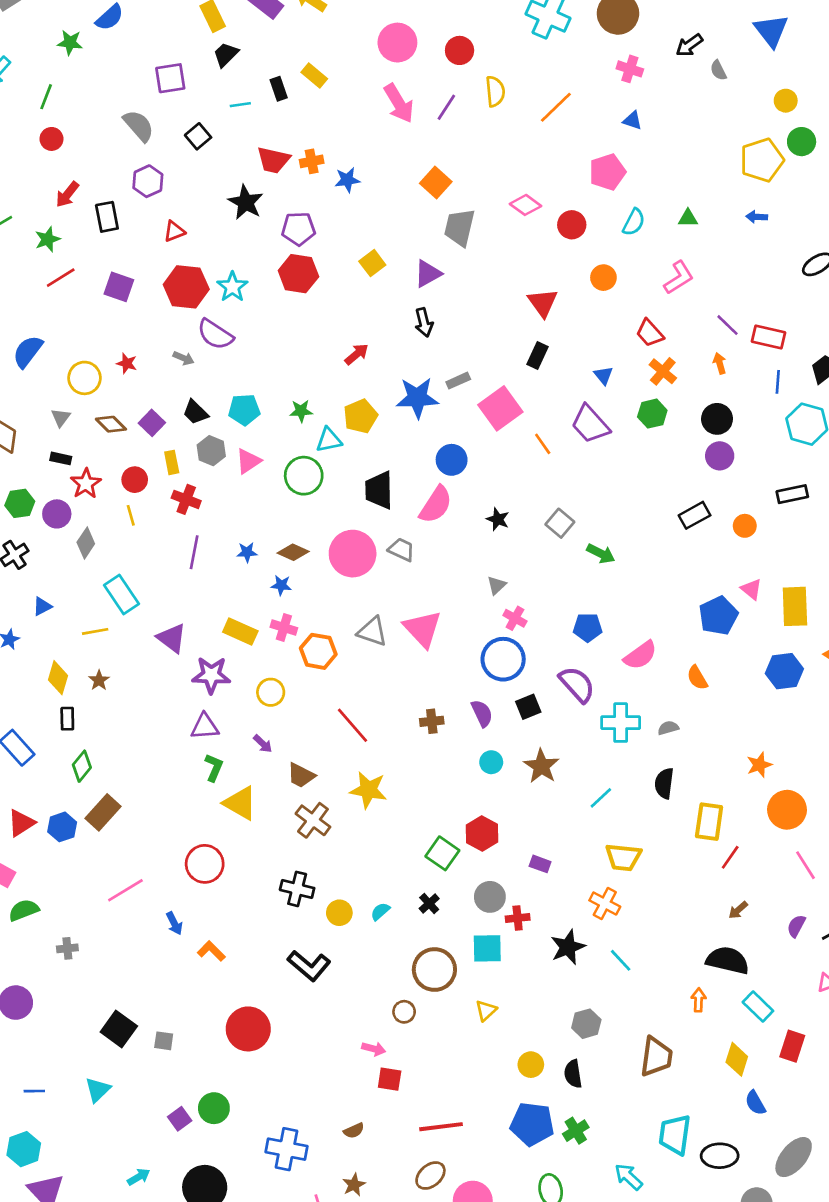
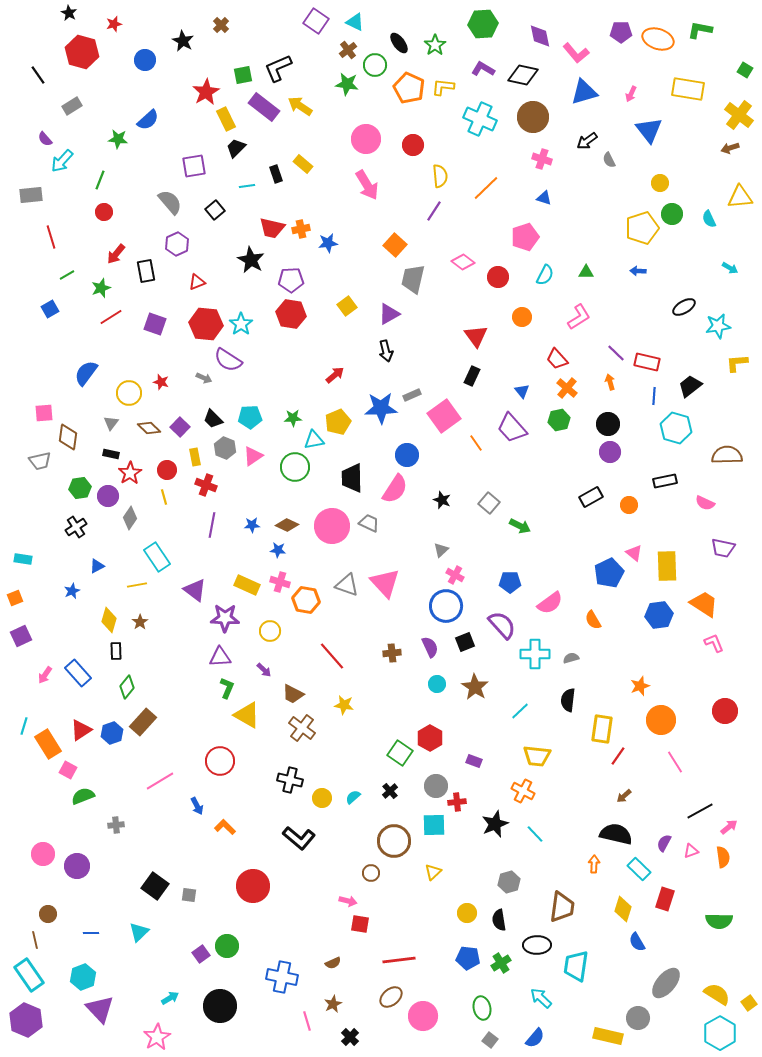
purple line: (446, 107) -> (434, 211), moved
yellow star: (368, 790) -> (344, 705), size x0.7
purple semicircle: (796, 926) -> (664, 843), moved
blue pentagon: (532, 1124) -> (468, 958), size x0.7
black ellipse: (720, 1156) -> (537, 945), moved

